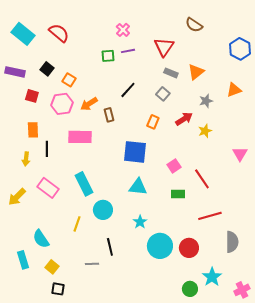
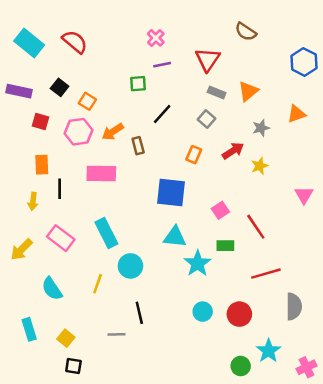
green square: (108, 56) -> (138, 84), moved
cyan star: (140, 222) -> (198, 263), moved, size x1.5
cyan semicircle: (41, 239) -> (52, 289), moved
cyan circle: (160, 246) -> (203, 312), size x0.6

